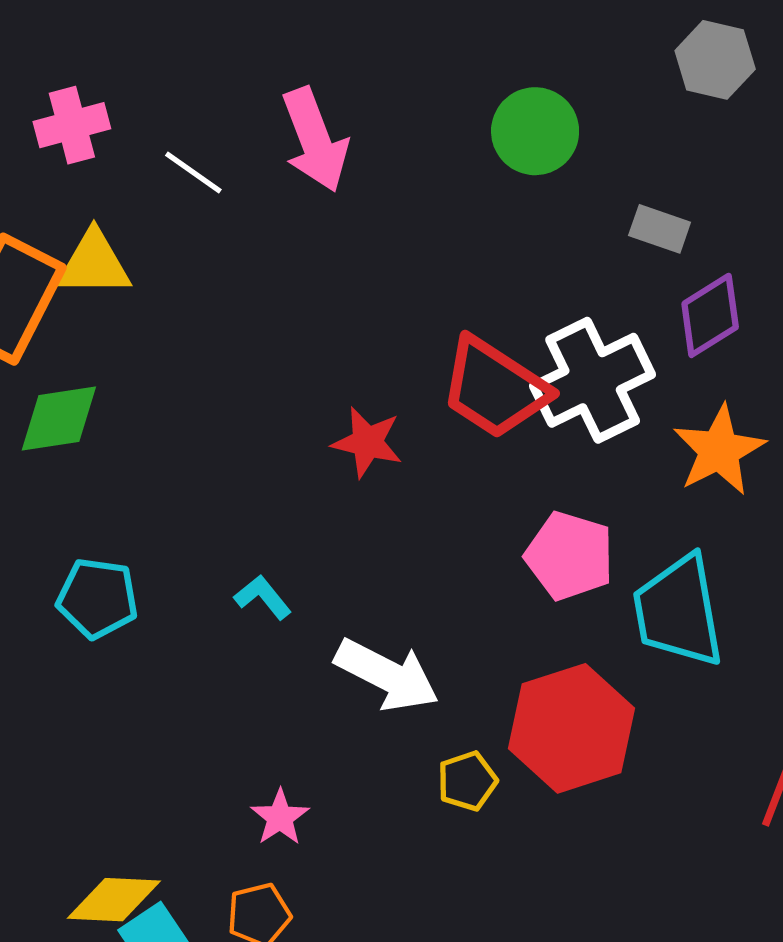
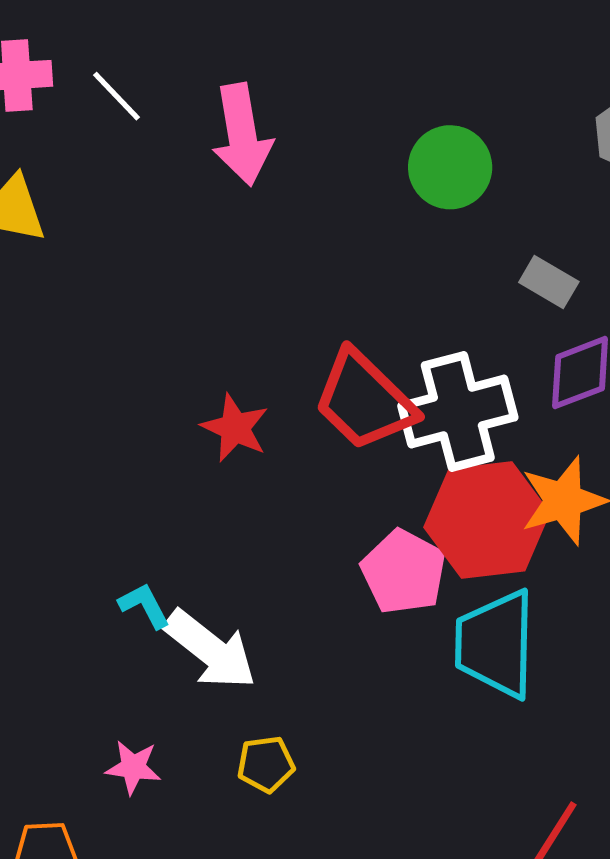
white line: (193, 173) -> (117, 96), moved
cyan L-shape: (263, 597) -> (144, 606), moved
red hexagon: (571, 728) -> (487, 520), moved
pink star: (280, 817) -> (133, 767), moved, turned 30

